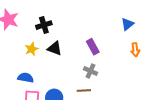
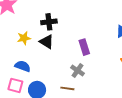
black cross: (44, 25) -> (49, 22), moved
blue semicircle: (26, 78) -> (23, 66), moved

